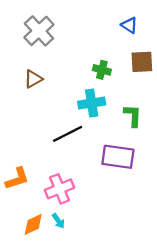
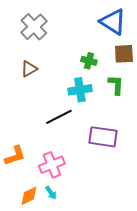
blue triangle: (129, 25) -> (113, 22), size x1.8
green L-shape: (133, 116) -> (116, 85), moved

